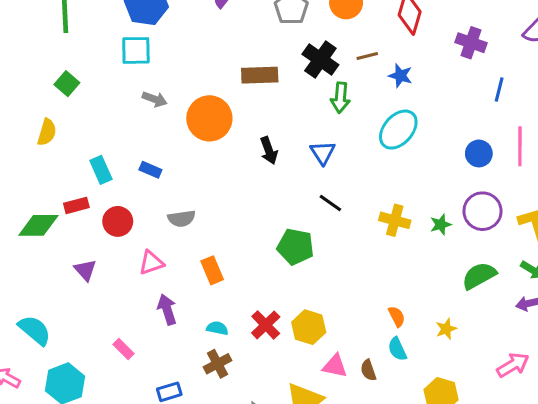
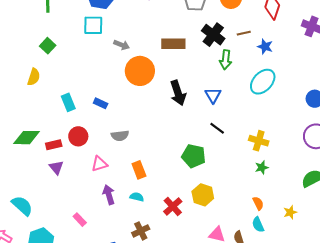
gray arrow: (155, 99) -> (122, 45), moved
black arrow: (269, 151) -> (178, 93), size x1.4
red rectangle: (76, 205) -> (54, 145), moved
green star: (441, 225) -> (262, 167), moved
yellow hexagon: (309, 327) -> (203, 195), moved
cyan semicircle: (217, 328) -> (137, 197), moved

